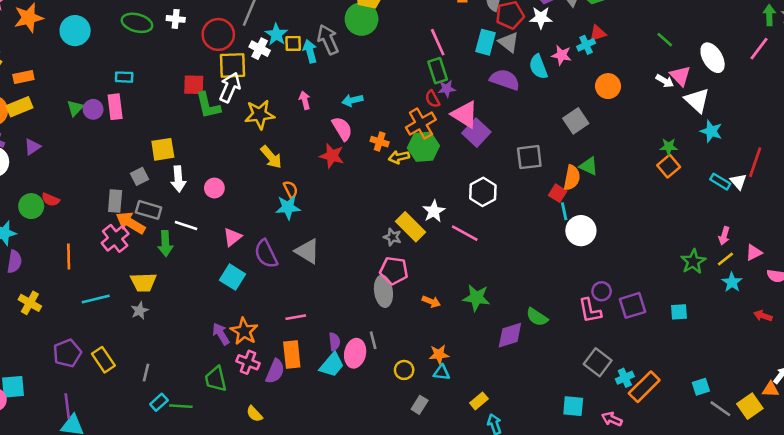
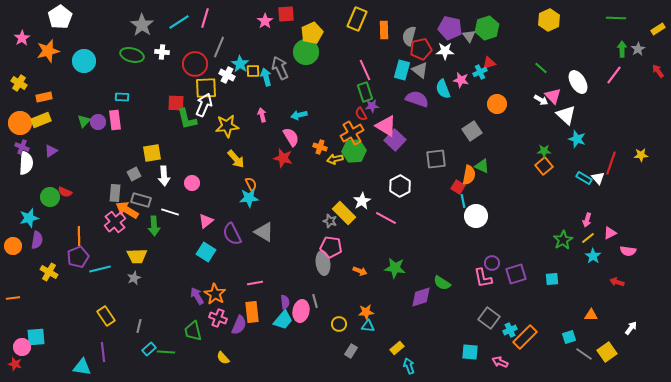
purple pentagon: (67, 353) -> (78, 257), moved
orange triangle: (771, 389) -> (591, 315), moved
purple line: (67, 406) -> (103, 352), moved

